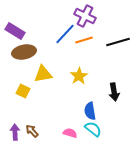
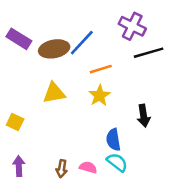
purple cross: (85, 16) -> (132, 26), moved
orange line: (84, 40) -> (101, 69), moved
brown ellipse: (24, 52) -> (54, 49), moved
yellow square: (23, 91) -> (15, 122), moved
brown arrow: (32, 131) -> (62, 169), moved, turned -128

